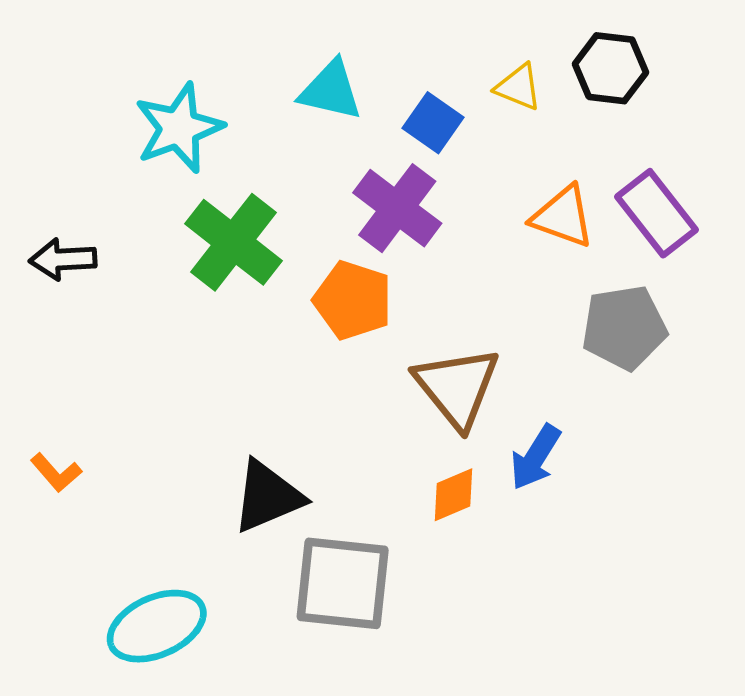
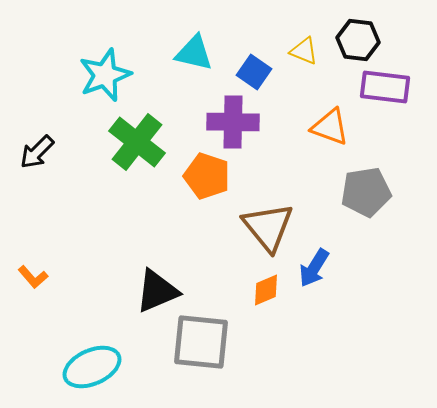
purple cross: (397, 208) -> (233, 122), turned -36
purple rectangle: (657, 213) -> (385, 87), moved, turned -45
black arrow: (63, 259) -> (37, 152), turned -42

